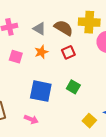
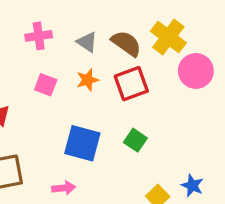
yellow cross: (89, 22) -> (168, 37), turned 30
red square: (68, 52) -> (131, 84), size x1.5
pink arrow: (31, 119) -> (64, 188), turned -32

